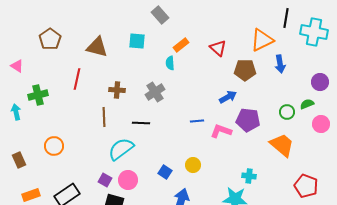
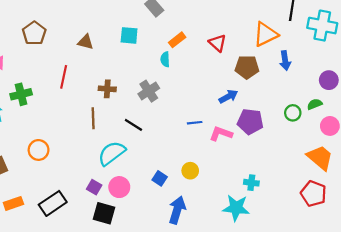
brown triangle: (97, 47) -> (85, 42), size x0.7
black line: (141, 123) -> (133, 125), turned 30
orange trapezoid: (282, 145) -> (320, 158), moved

